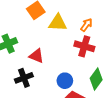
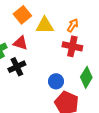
red triangle: (36, 56) -> (20, 43), moved
black cross: (24, 78) -> (17, 67), moved

